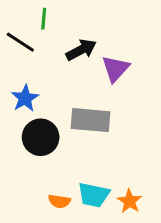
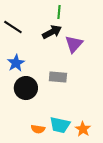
green line: (44, 19) -> (59, 12), moved
gray rectangle: (91, 120) -> (58, 77), size x0.7

